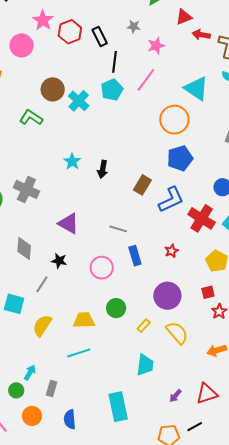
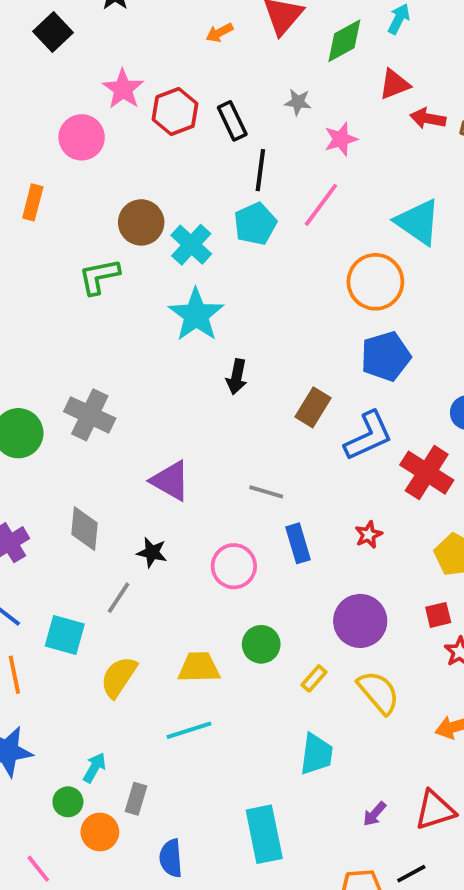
green L-shape: (31, 118) -> (99, 276), turned -45
cyan star: (72, 162) -> (196, 315), moved, size x1.6
orange circle: (32, 416) -> (100, 832), moved

